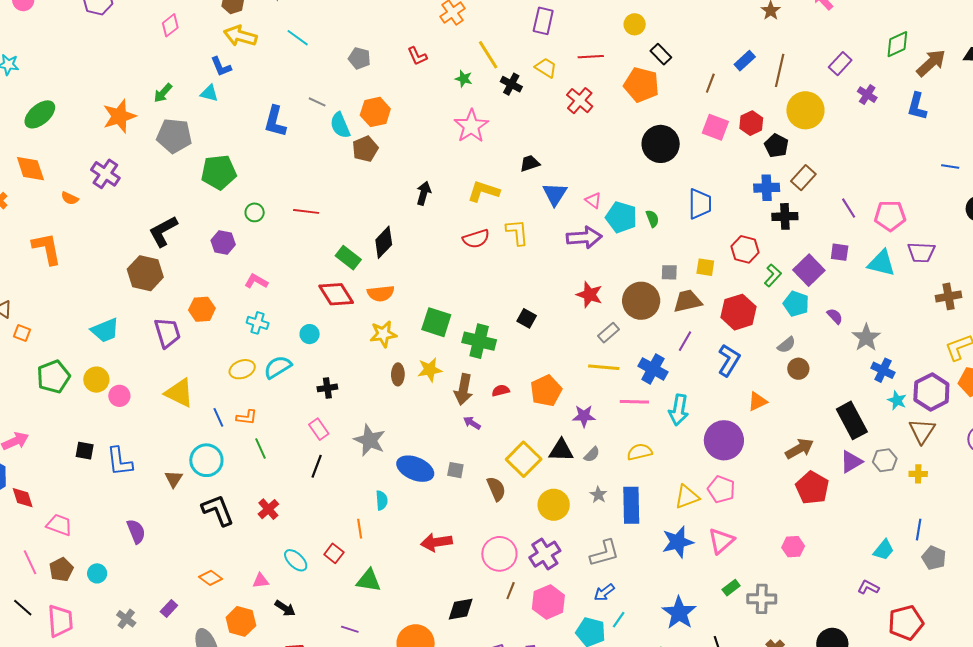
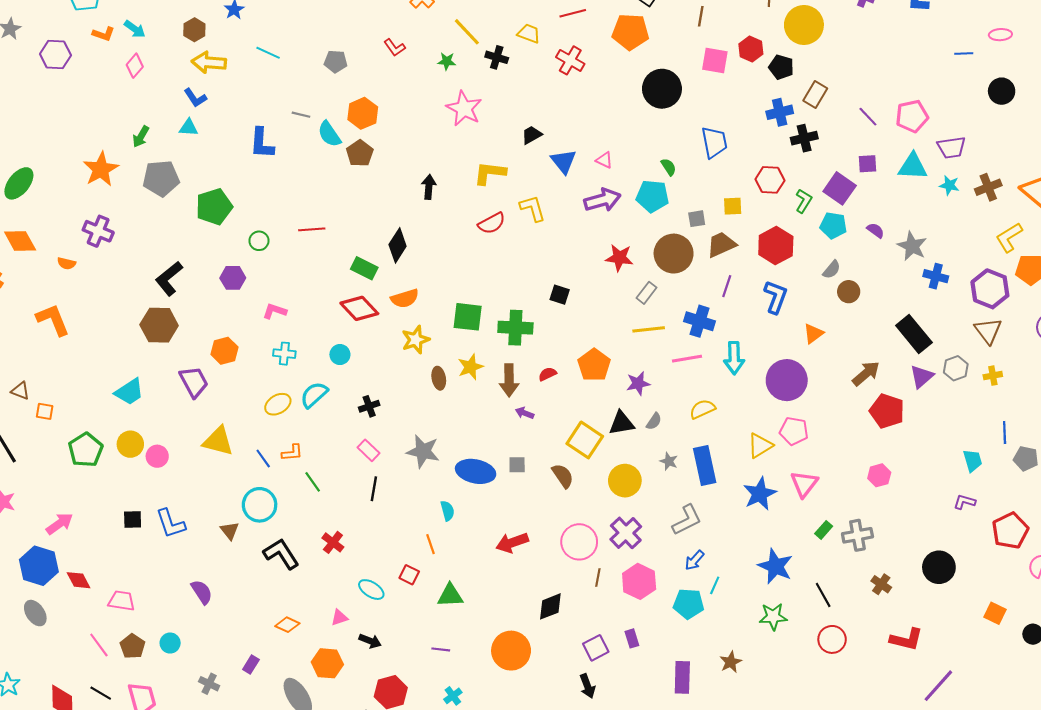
cyan pentagon: (621, 217) -> (652, 196), moved
cyan star: (897, 400) -> (949, 185), moved
cyan trapezoid: (884, 550) -> (973, 461), turned -45

